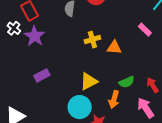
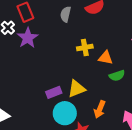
purple rectangle: (42, 75) -> (54, 92), moved
green semicircle: (127, 82) -> (117, 76), moved

